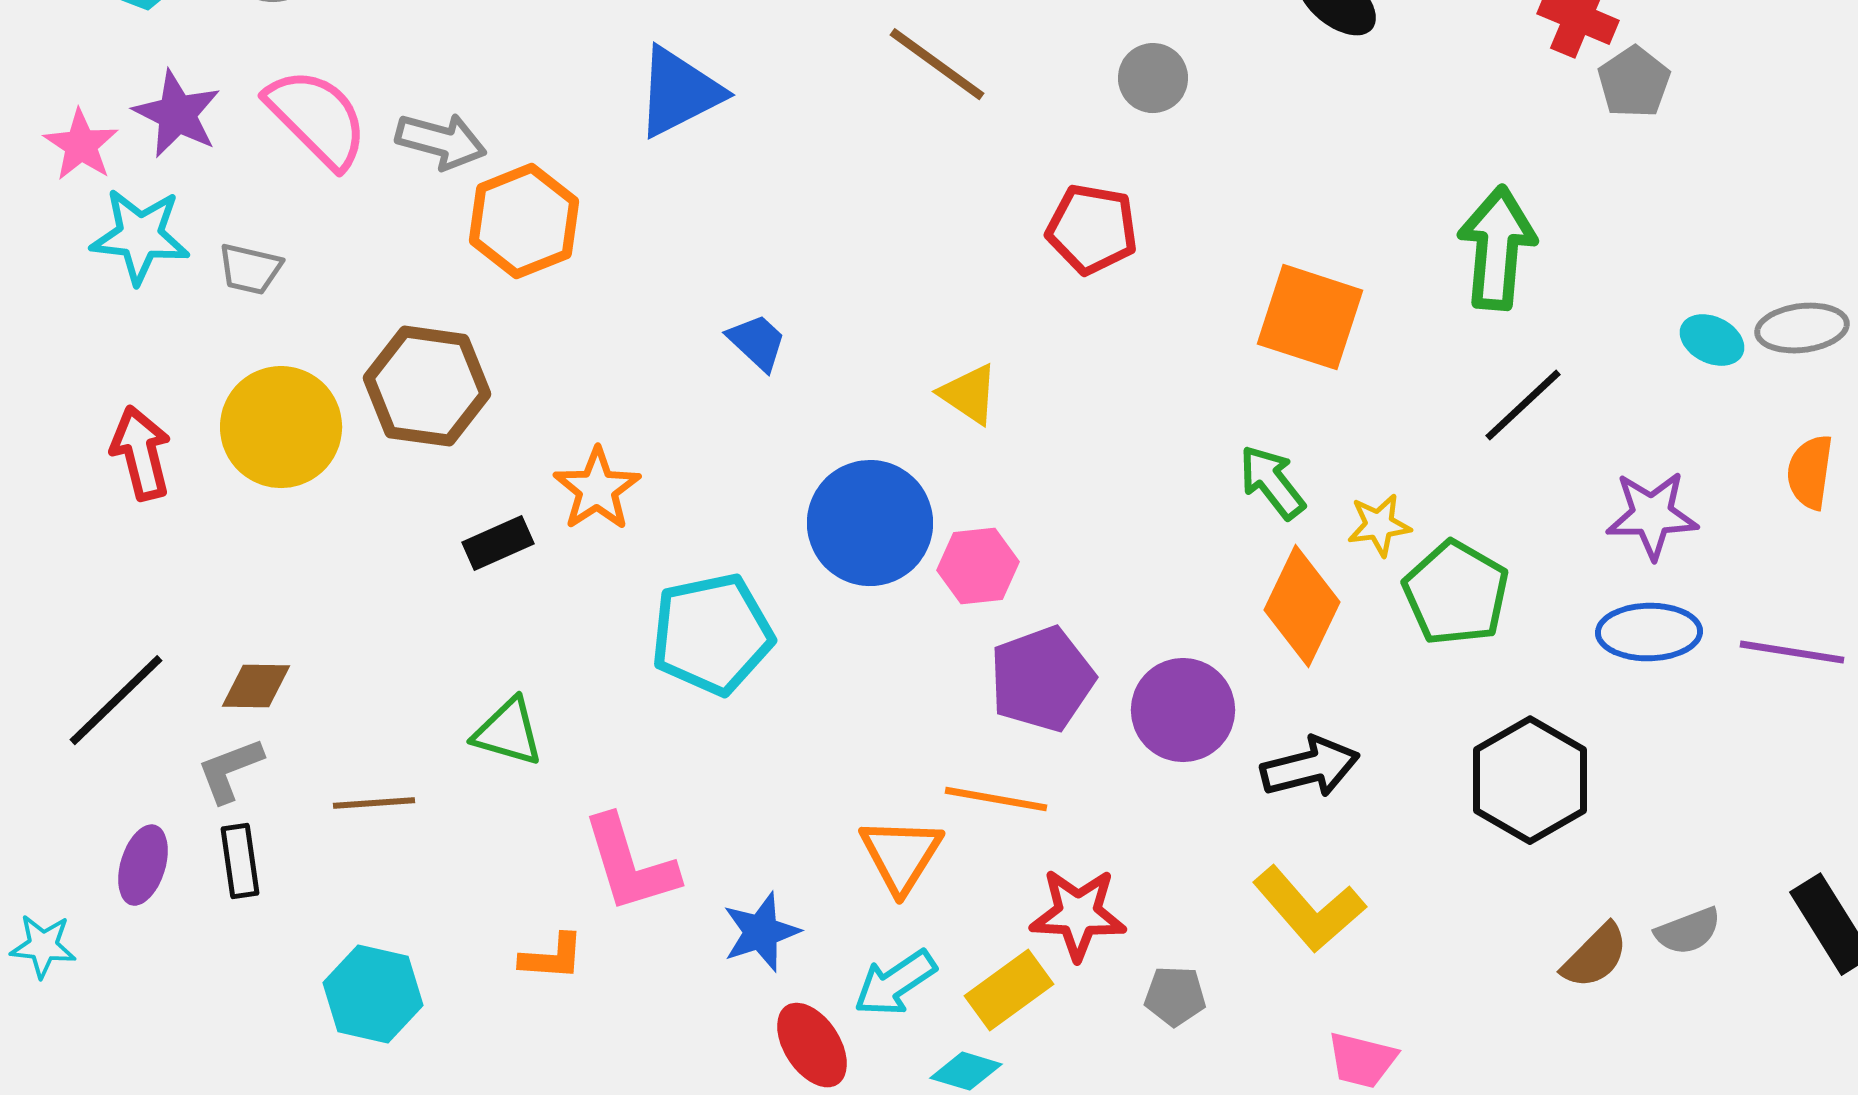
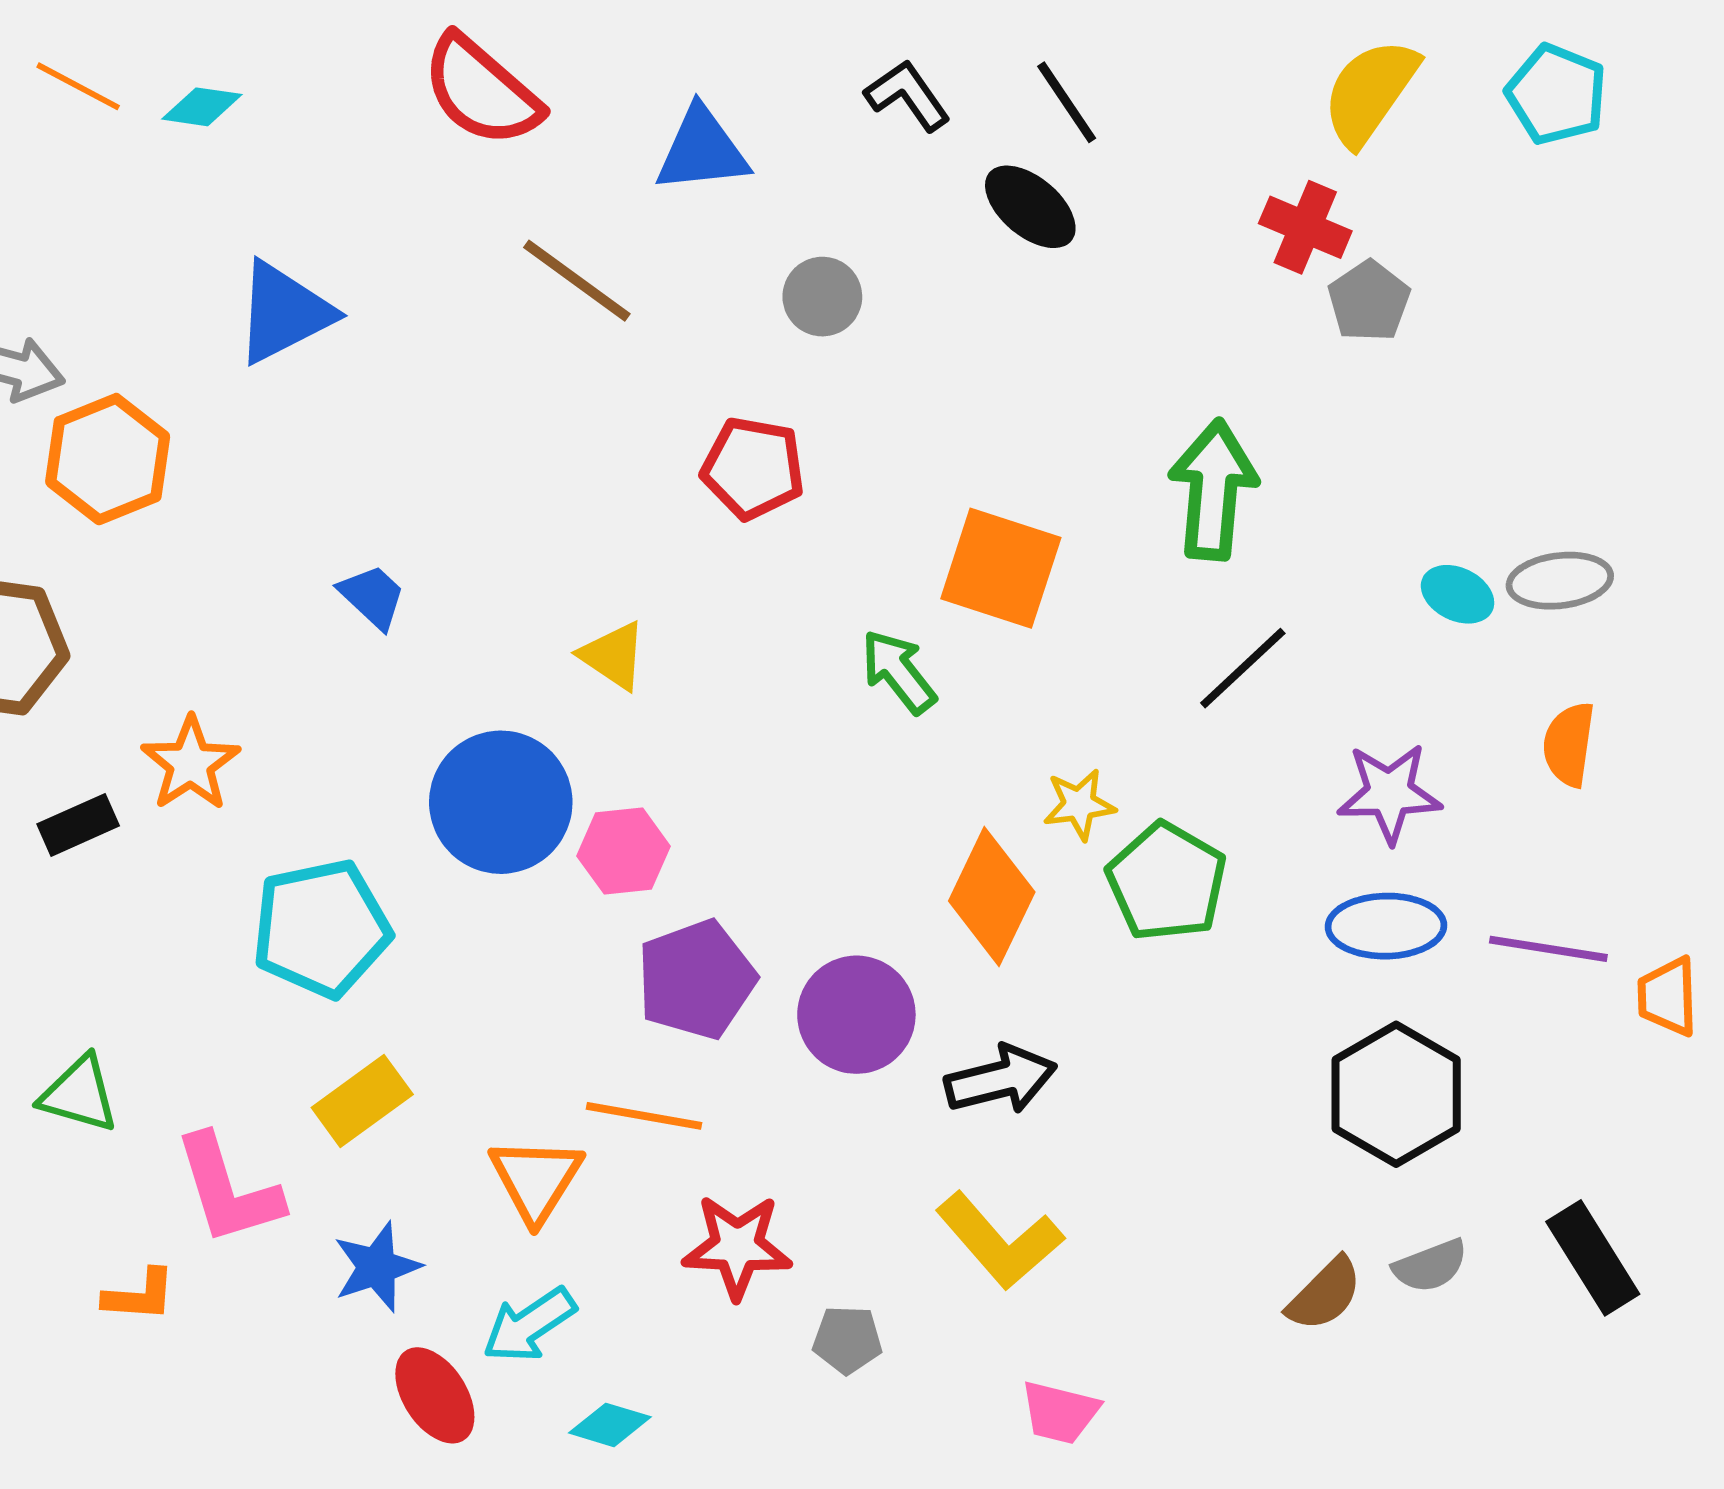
green arrow: (1272, 482) -> (898, 672), moved
green triangle: (508, 732) -> (79, 1094), moved
black hexagon: (1530, 780) -> (1396, 1094), moved
yellow rectangle: (1009, 990) -> (362, 1101), moved

